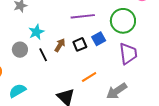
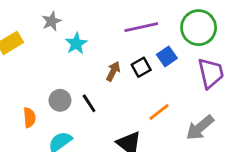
cyan star: (36, 32) -> (76, 44), moved
gray circle: (20, 50) -> (60, 100), moved
black line: (43, 55) -> (89, 103), moved

